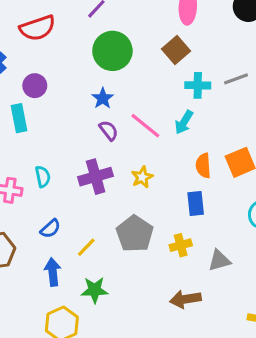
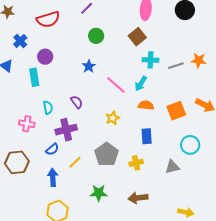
green circle: (112, 51) -> (96, 36), size x0.6
gray line: (236, 79) -> (176, 66), moved
purple semicircle: (109, 130) -> (77, 102), moved
orange semicircle: (203, 166) -> (146, 105), moved, turned 98
cyan semicircle: (43, 177) -> (48, 108), moved
purple cross: (96, 177) -> (66, 130), moved
gray triangle: (219, 260) -> (172, 167), moved
green star: (95, 290) -> (99, 193), moved

